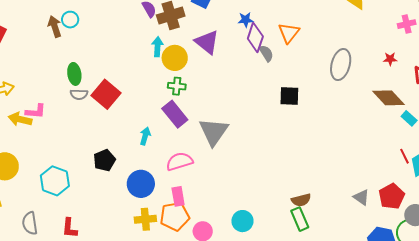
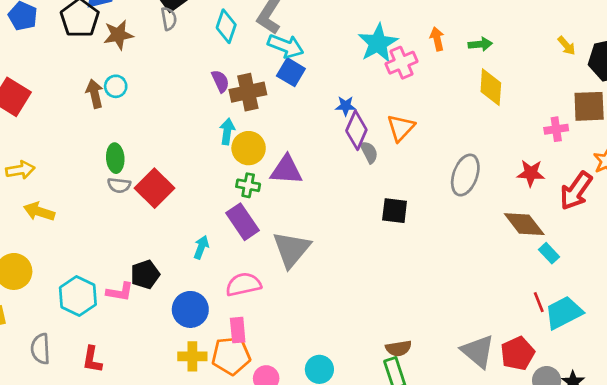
purple triangle: (207, 42) -> (286, 170), moved, turned -40
red star: (390, 59) -> (531, 173), size x1.5
pink L-shape: (36, 111) -> (120, 292), moved
gray triangle: (361, 197) -> (478, 351), size x1.6

